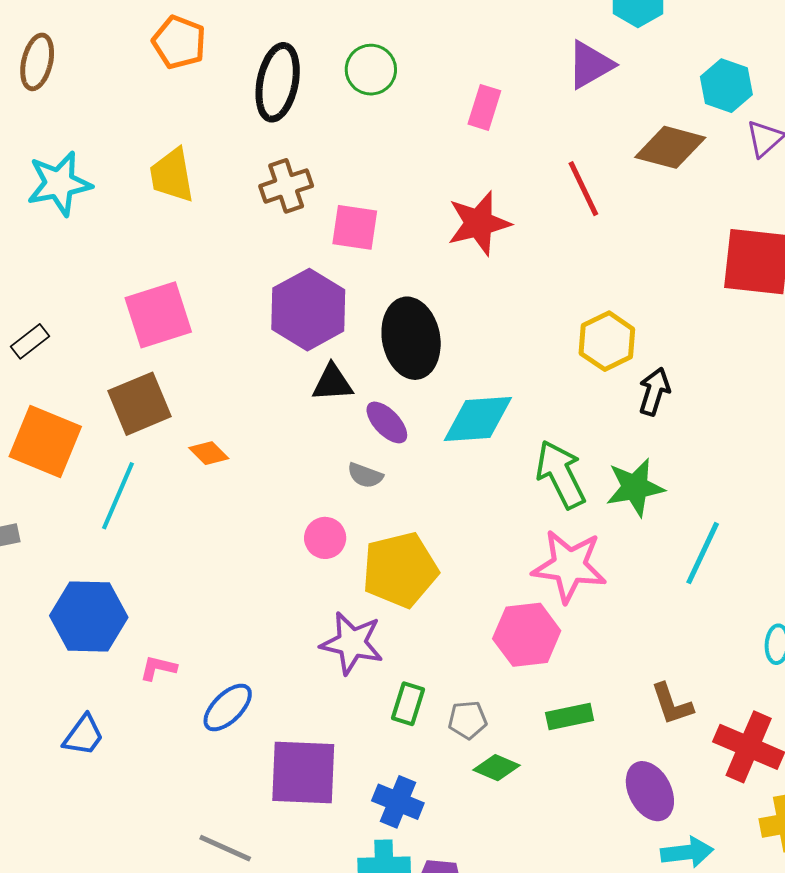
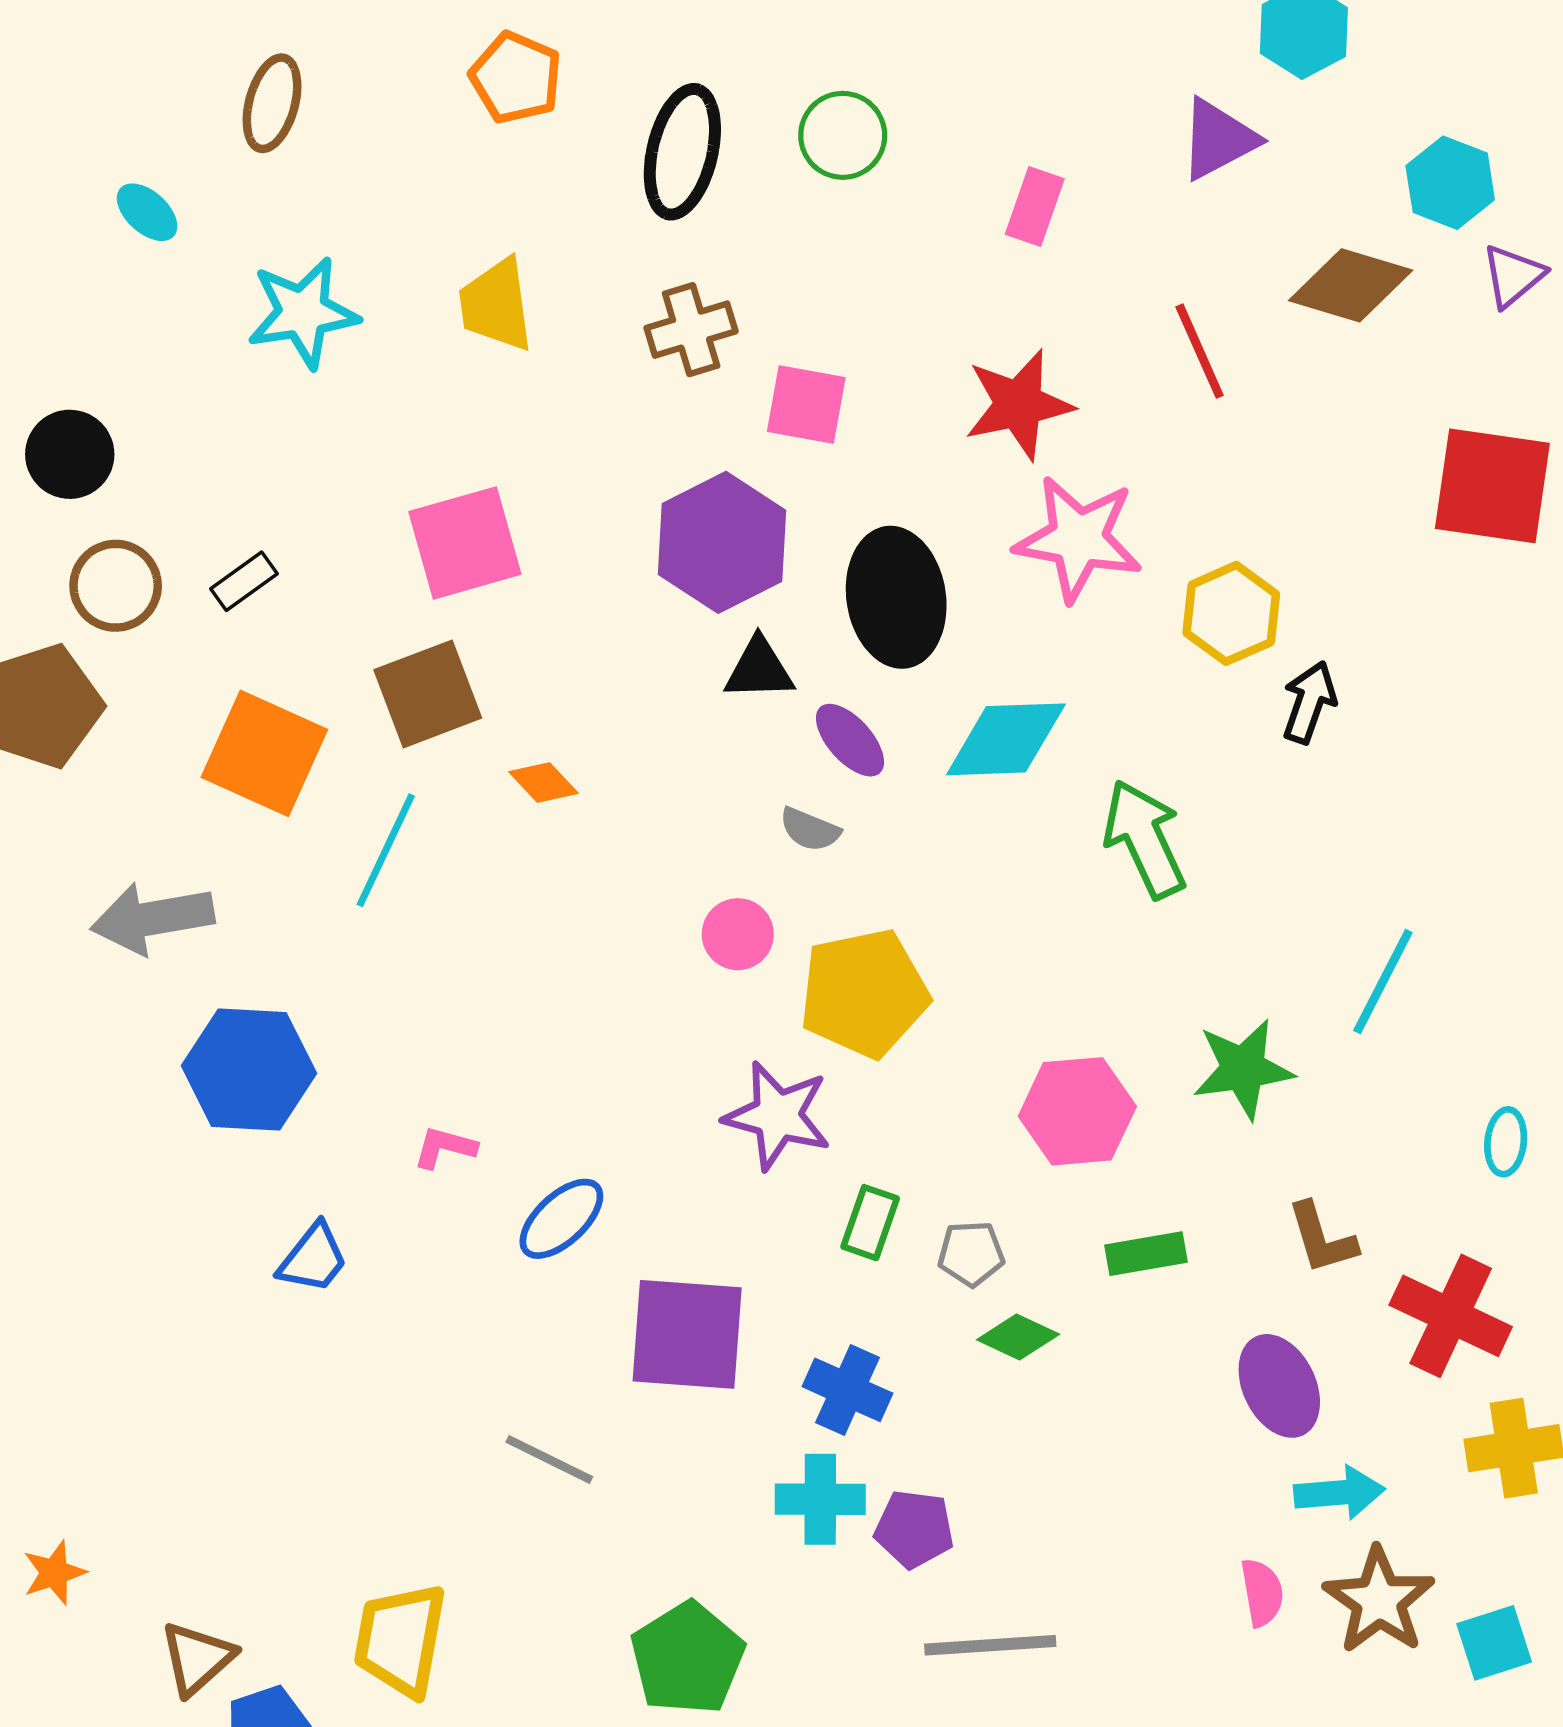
green star: (635, 487) -> (1243, 1069), moved
pink star: (569, 566) -> (1078, 539), moved
blue hexagon: (89, 617) -> (249, 1070), moved

